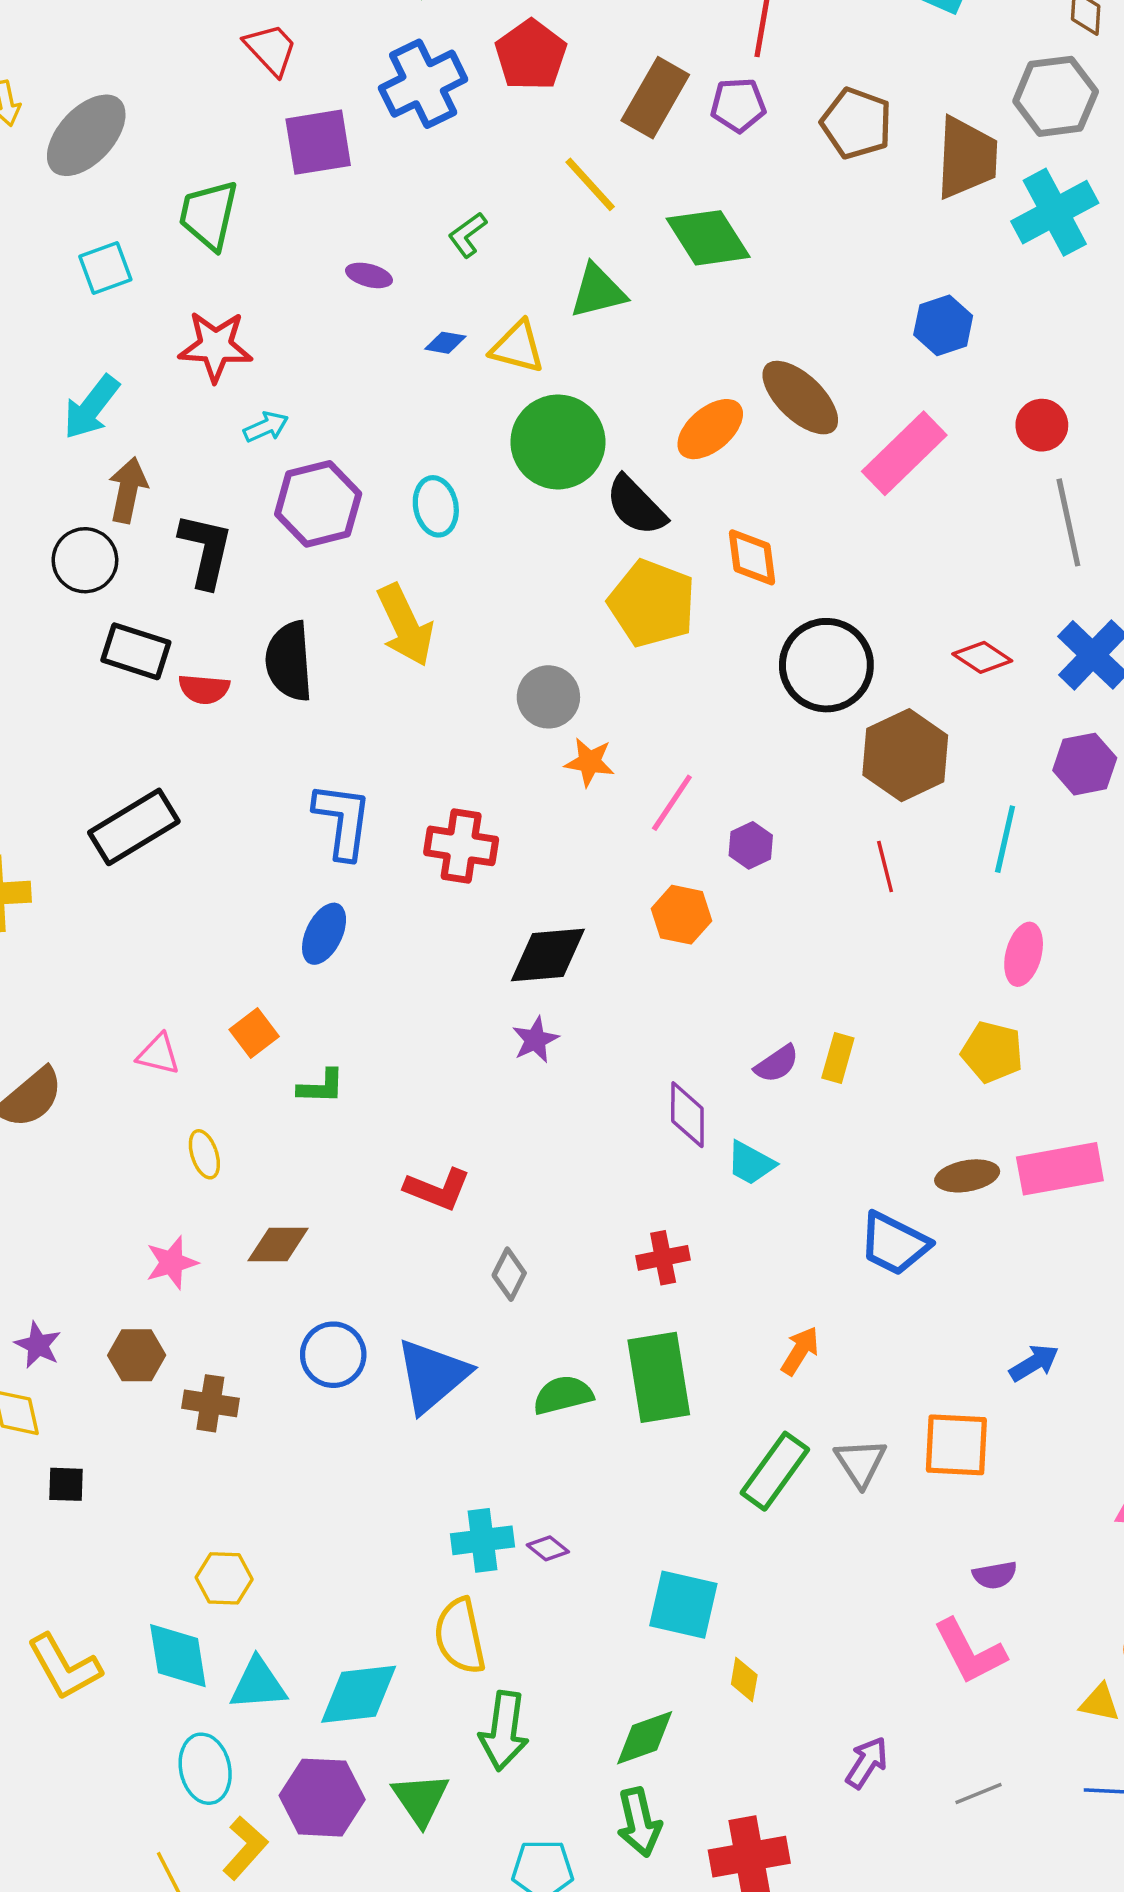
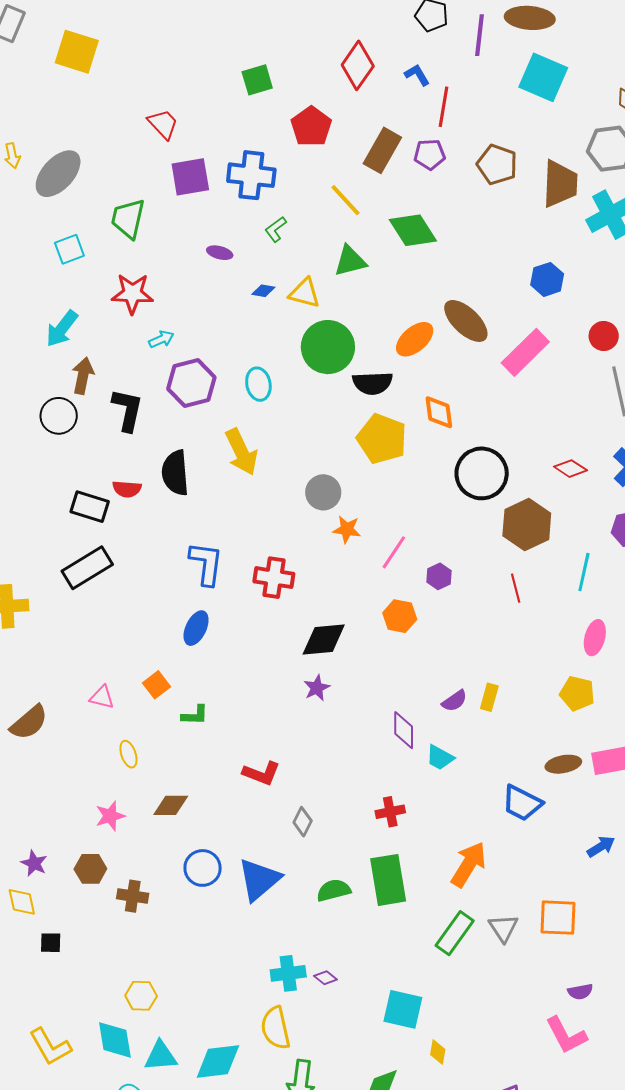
blue cross: (423, 84) -> (251, 175), moved, turned 33
black semicircle: (636, 506) -> (373, 383), turned -48
black rectangle: (136, 651) -> (90, 507), moved
orange arrow: (800, 1351) -> (469, 864), size x1.6
blue arrow: (1034, 1363) -> (601, 847), moved

